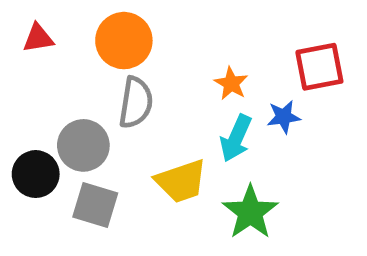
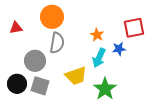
red triangle: (38, 38) -> (16, 28), moved
black circle: (36, 174) -> (17, 84), moved

